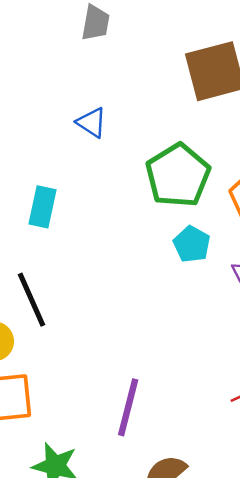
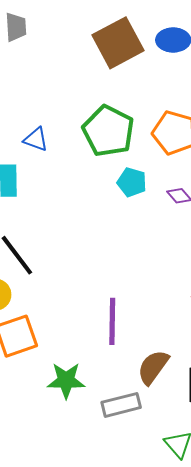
blue triangle: (91, 122) -> (36, 139), moved

